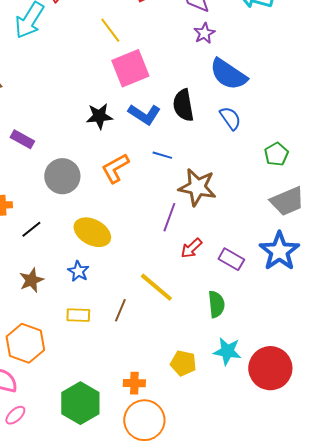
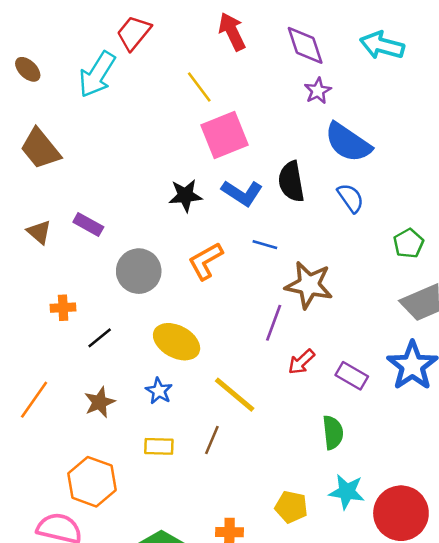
yellow line: (156, 287) -> (235, 395), moved

